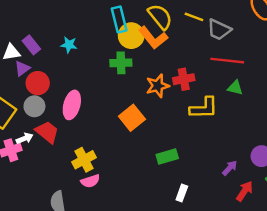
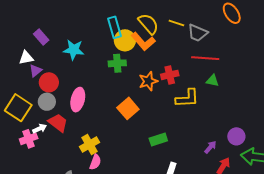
purple rectangle: (31, 45) -> (41, 37), moved
cyan star: (69, 45) -> (74, 50), size x1.5
pink semicircle: (90, 181) -> (95, 162), turned -49

